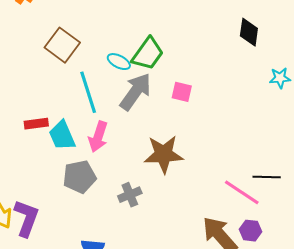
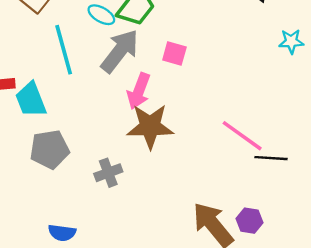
pink arrow: (98, 137) -> (139, 91), moved
pink line: (242, 192) -> (242, 136), moved

